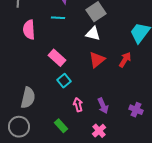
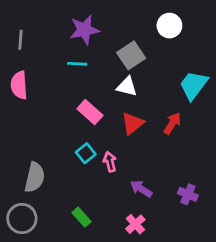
pink semicircle: (29, 30) -> (19, 85), moved
pink rectangle: (57, 58) -> (90, 112), moved
pink arrow: (78, 105) -> (110, 162), moved
purple arrow: (103, 106) -> (141, 189), turned 147

